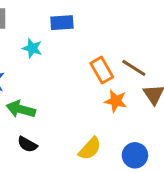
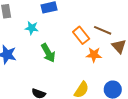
green arrow: (21, 109) -> (48, 53), moved, turned -126

